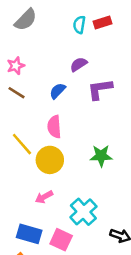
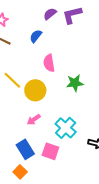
purple L-shape: (100, 89) -> (72, 15), moved
pink semicircle: (54, 127) -> (49, 63), moved
blue rectangle: (29, 234) -> (25, 149), turned 48

